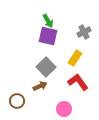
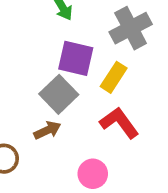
gray cross: (84, 32) -> (131, 28), size x1.5
purple square: (48, 36) -> (76, 58), moved

